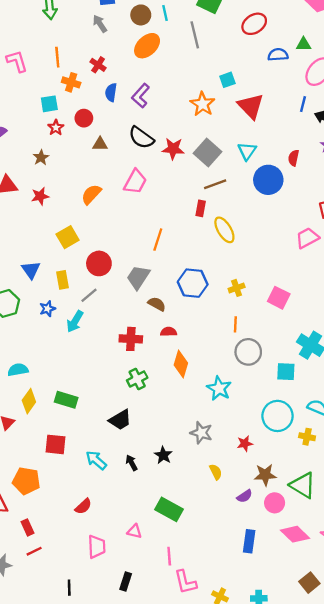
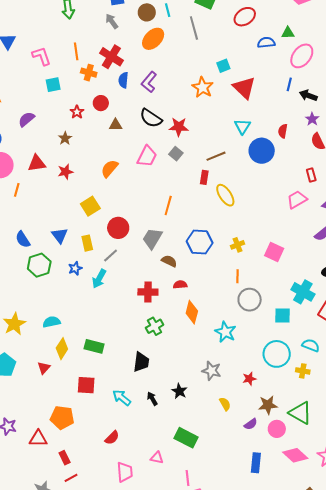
red cross: (98, 65) -> (111, 57), size x1.6
cyan square: (49, 104) -> (53, 85), moved
gray square: (208, 153) -> (176, 154), moved, size x0.6
black trapezoid: (120, 420) -> (141, 362), turned -50

